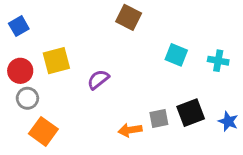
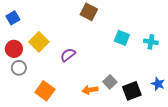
yellow square: (56, 61) -> (39, 42), turned -30
black square: (191, 113) -> (132, 91), moved
gray square: (159, 118) -> (110, 82), turned -32
orange square: (43, 131) -> (45, 91), moved

